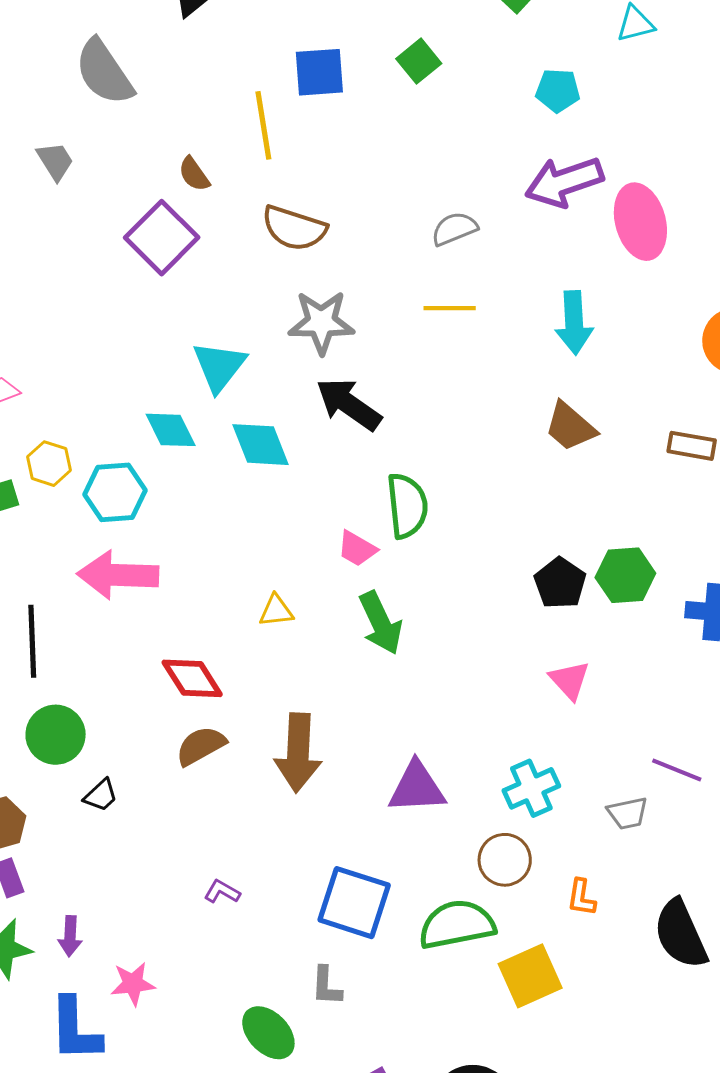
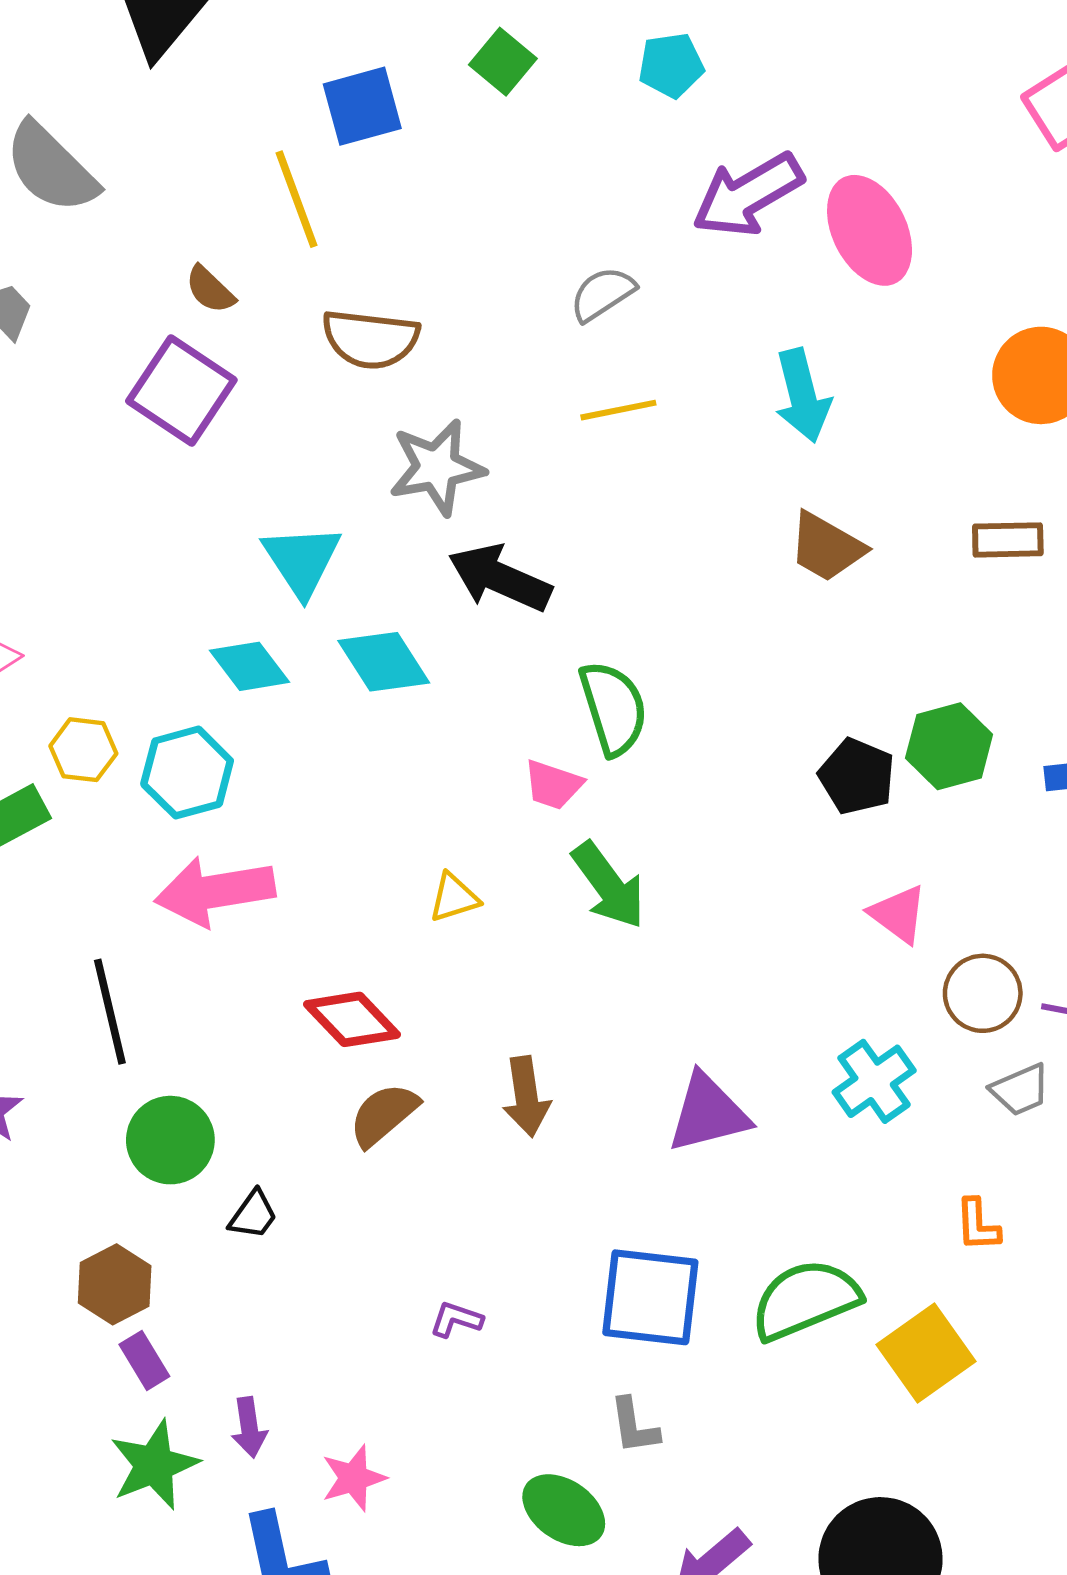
cyan pentagon: (558, 90) -> (671, 65), moved
brown arrow: (298, 753) -> (526, 1097), size x0.7
brown circle: (505, 860) -> (983, 993), moved

